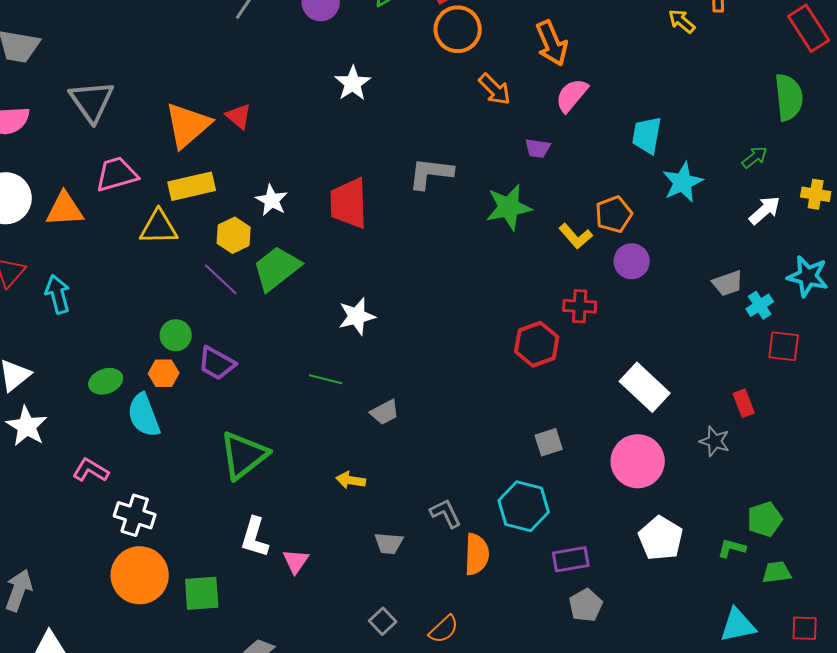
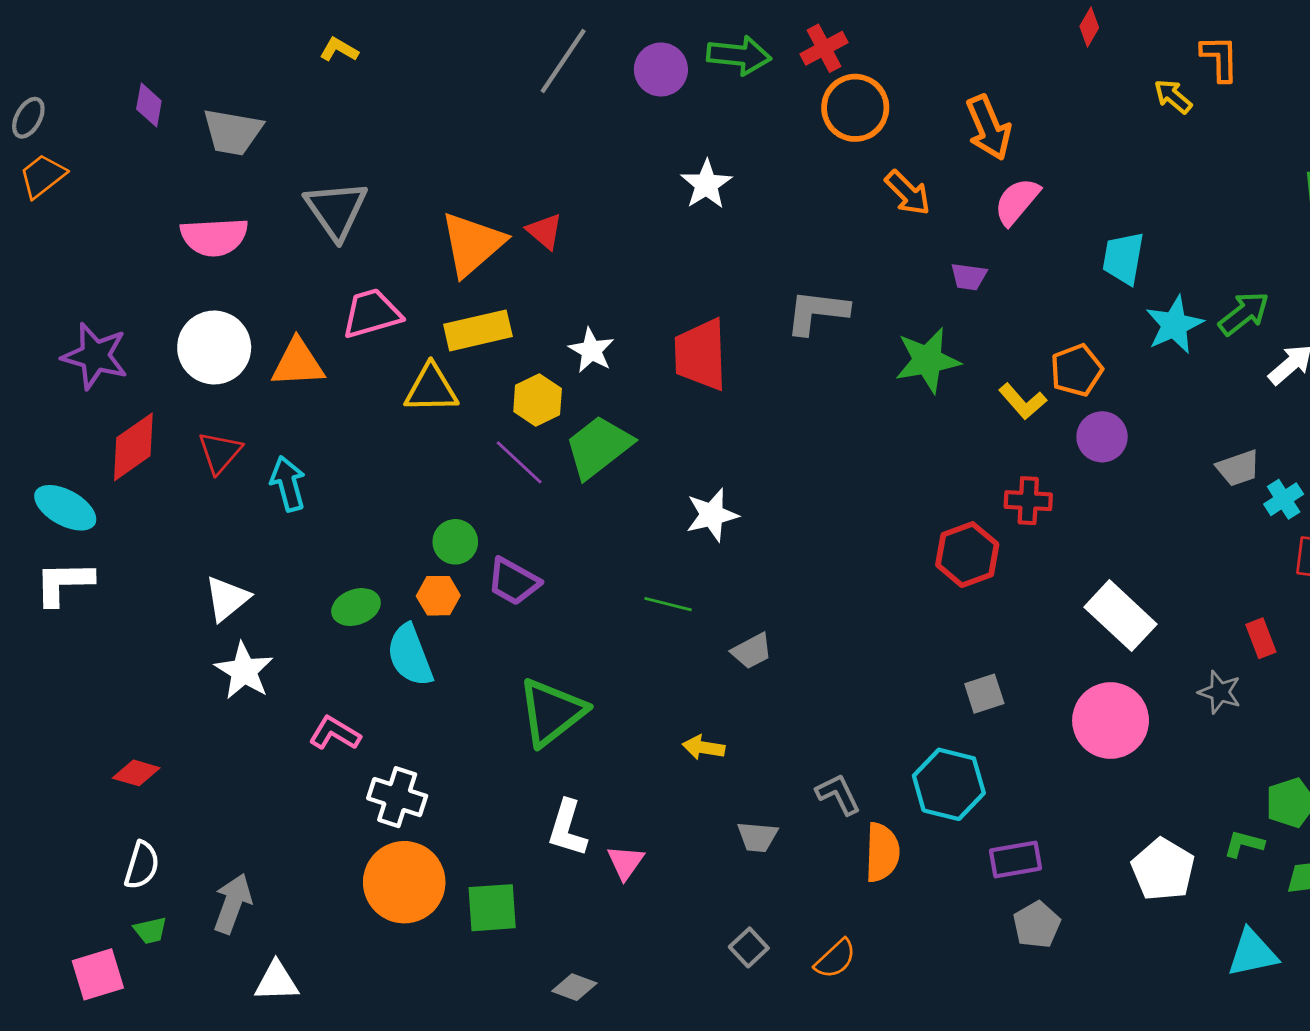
green arrow: (755, 157) -> (1244, 313), moved, size x1.4
white pentagon: (661, 538) -> (1163, 869), moved

